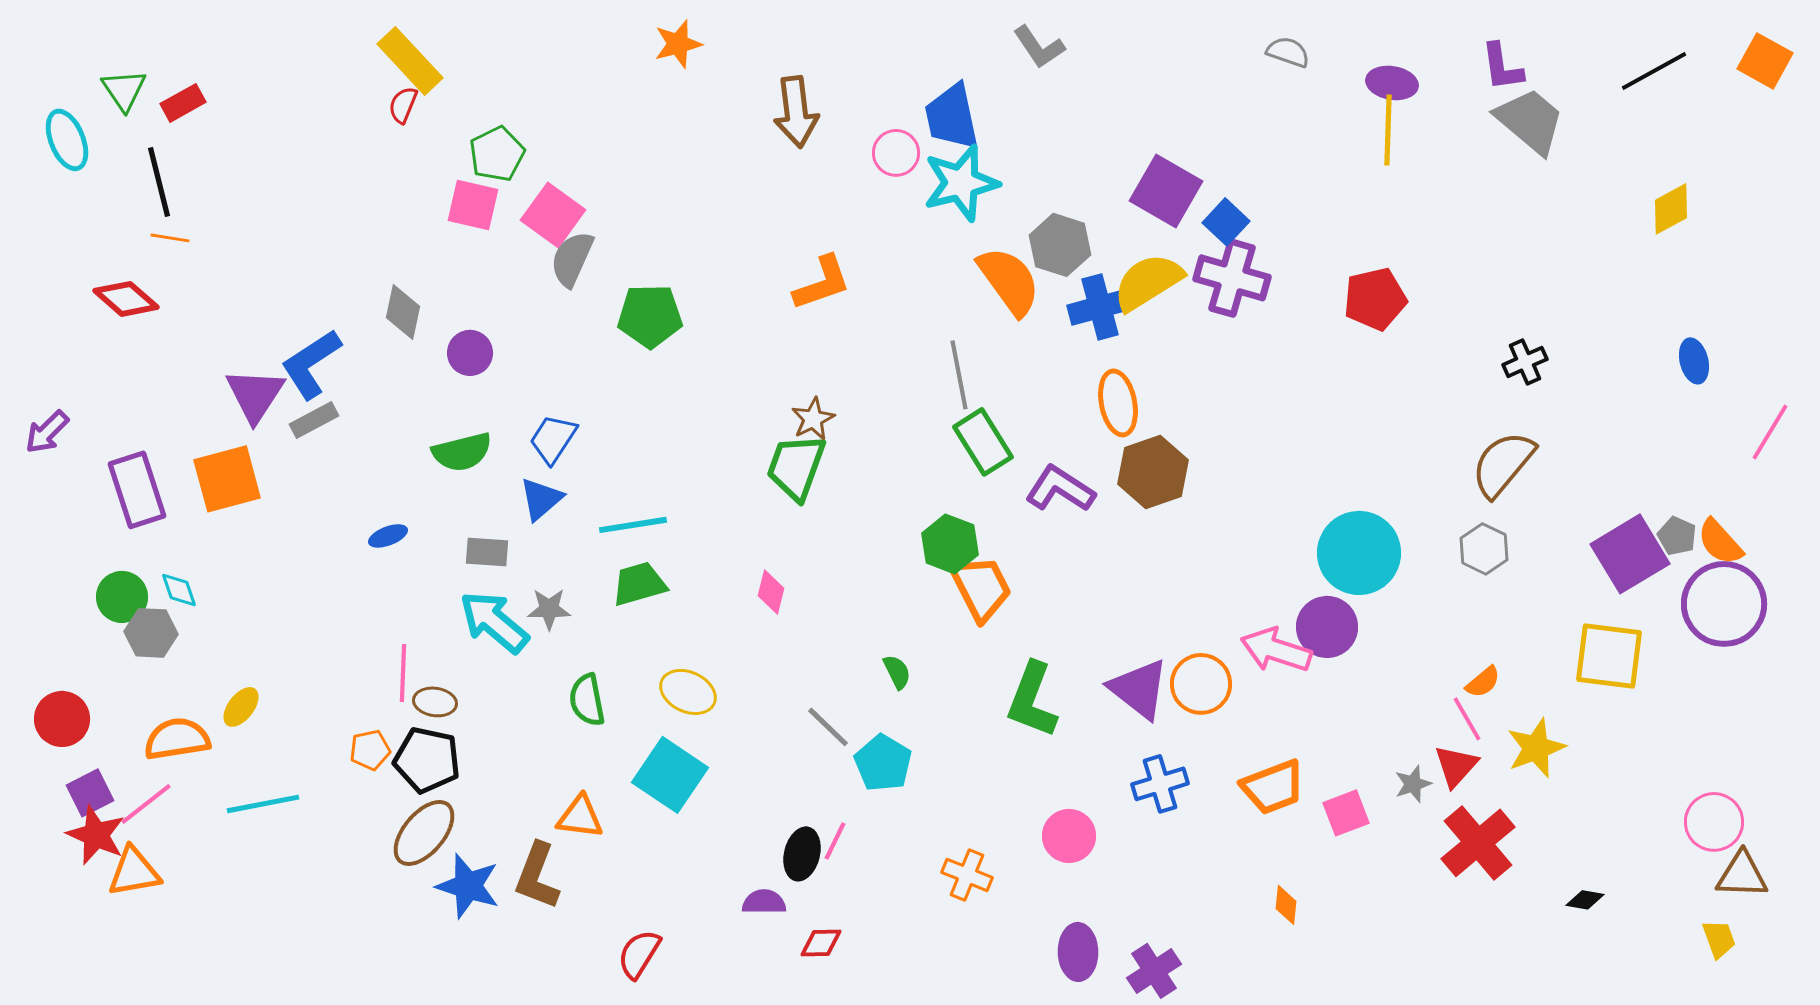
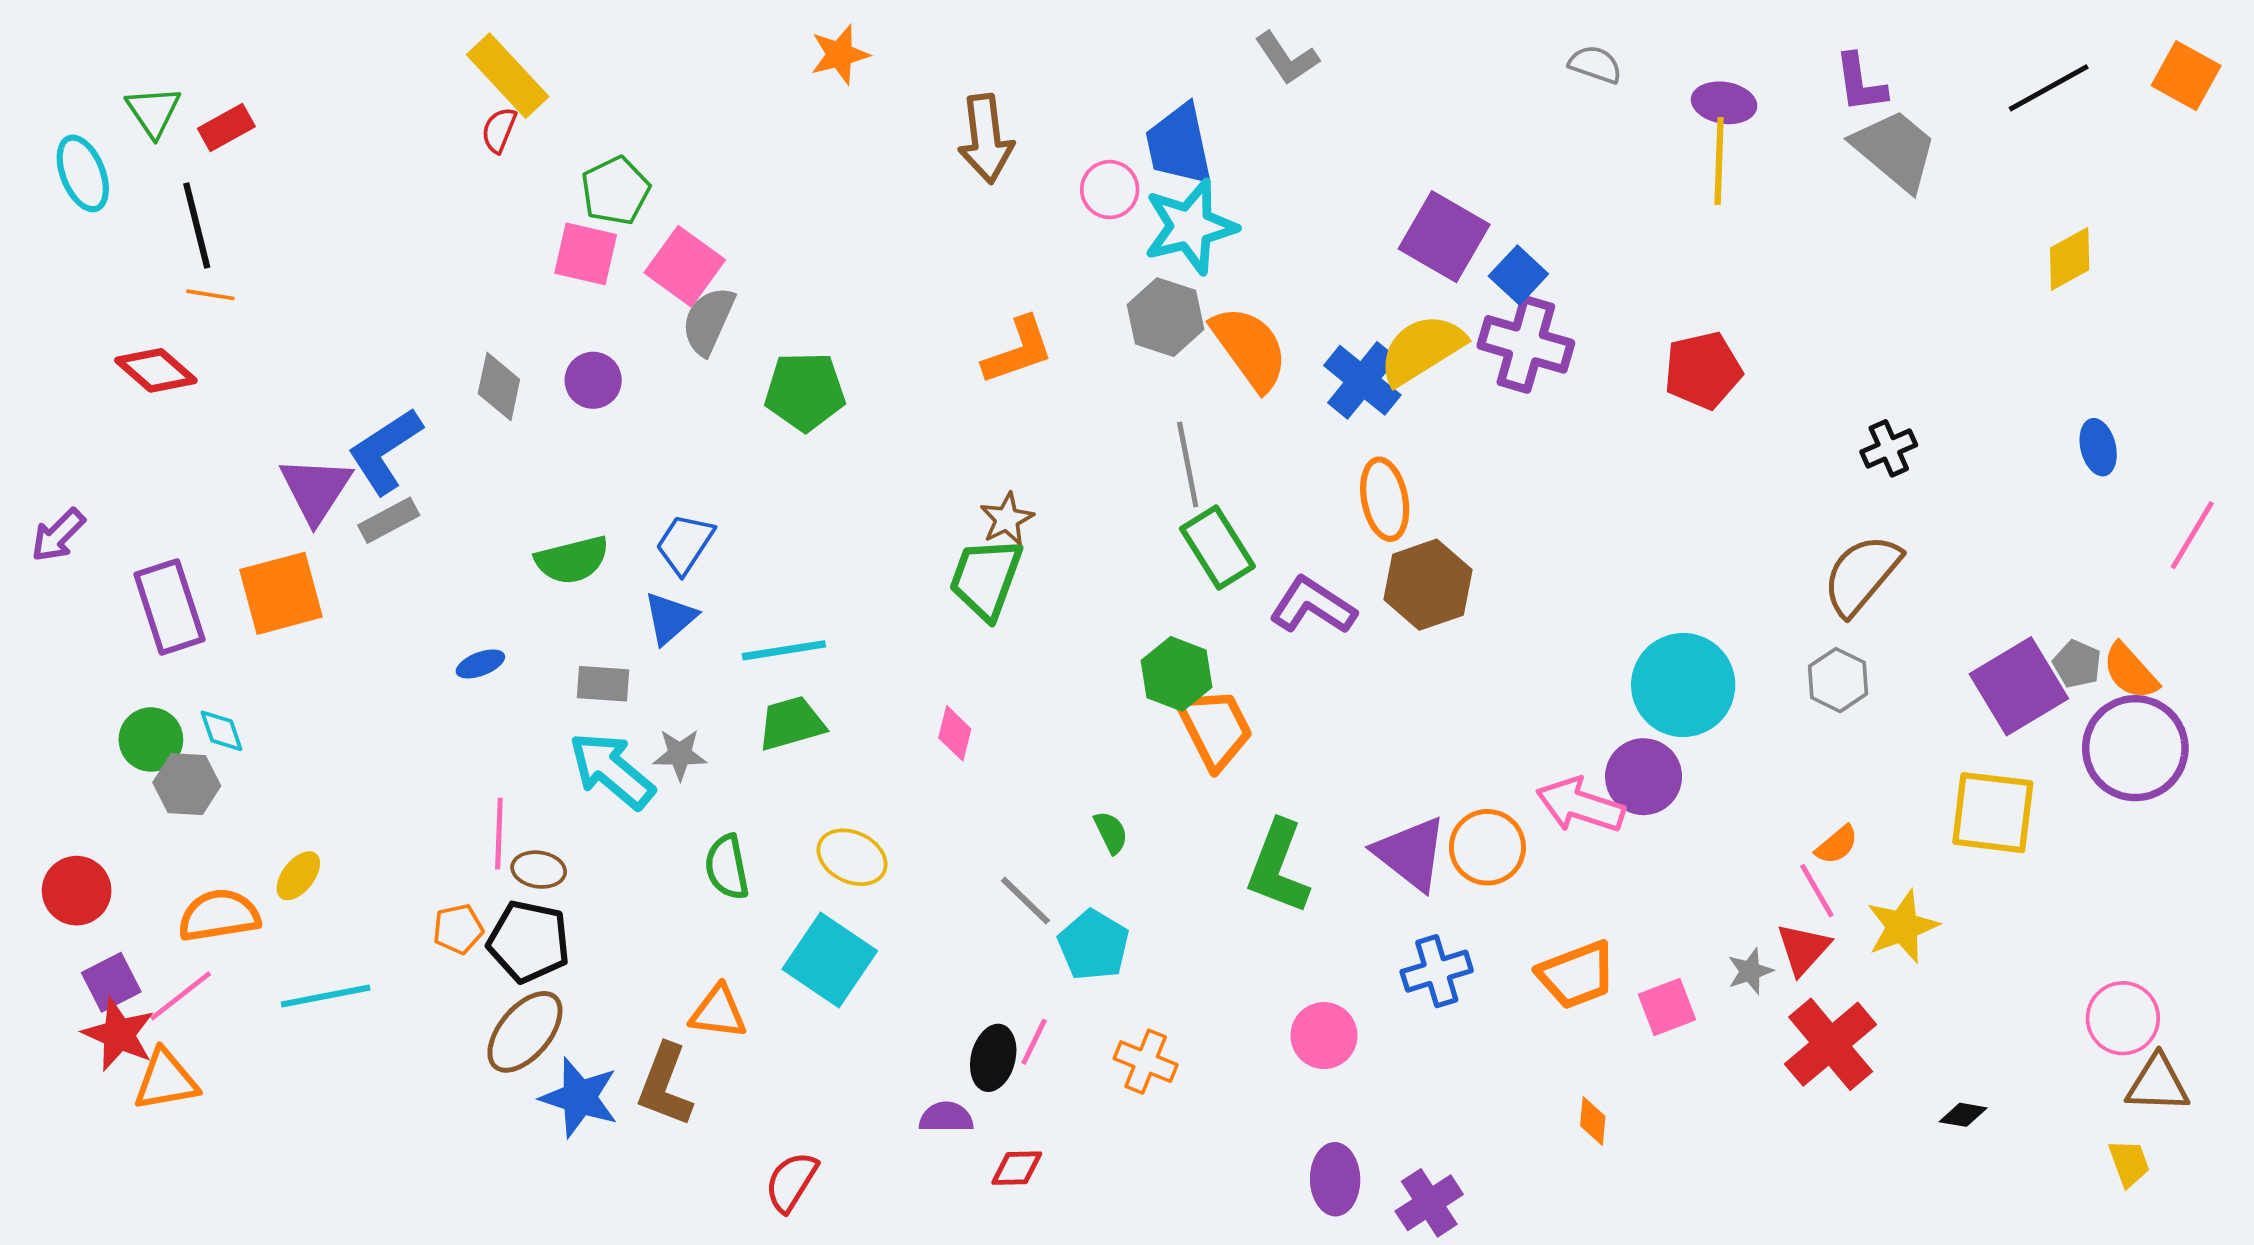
gray hexagon: (1060, 245) -> (1165, 317), moved
blue cross: (1100, 307) -> (1362, 380), turned -36
purple circle: (470, 353) -> (593, 380), moved
orange cross: (967, 875) -> (1146, 1062), moved

